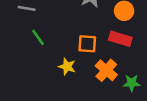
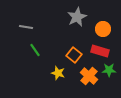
orange square: (87, 44) -> (74, 55), turned 35
green star: (132, 83) -> (109, 70), moved

